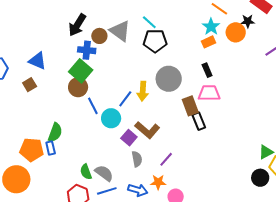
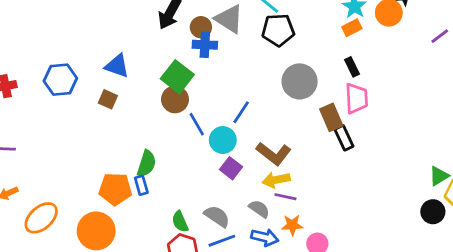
blue cross: (87, 50) -> (205, 45), moved
brown square: (30, 85) -> (108, 99), turned -32
yellow arrow: (143, 91) -> (276, 180), moved, turned 78
pink trapezoid: (209, 93) -> (356, 98), turned 90
purple square: (129, 138) -> (231, 168), moved
gray semicircle: (137, 159) -> (259, 209), moved, turned -42
purple line: (166, 159) -> (285, 197), moved, turned 63
green semicircle: (86, 172) -> (180, 222), moved

